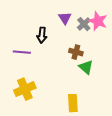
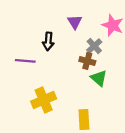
gray cross: (84, 24) -> (94, 46), moved
yellow cross: (25, 89) -> (44, 100), moved

